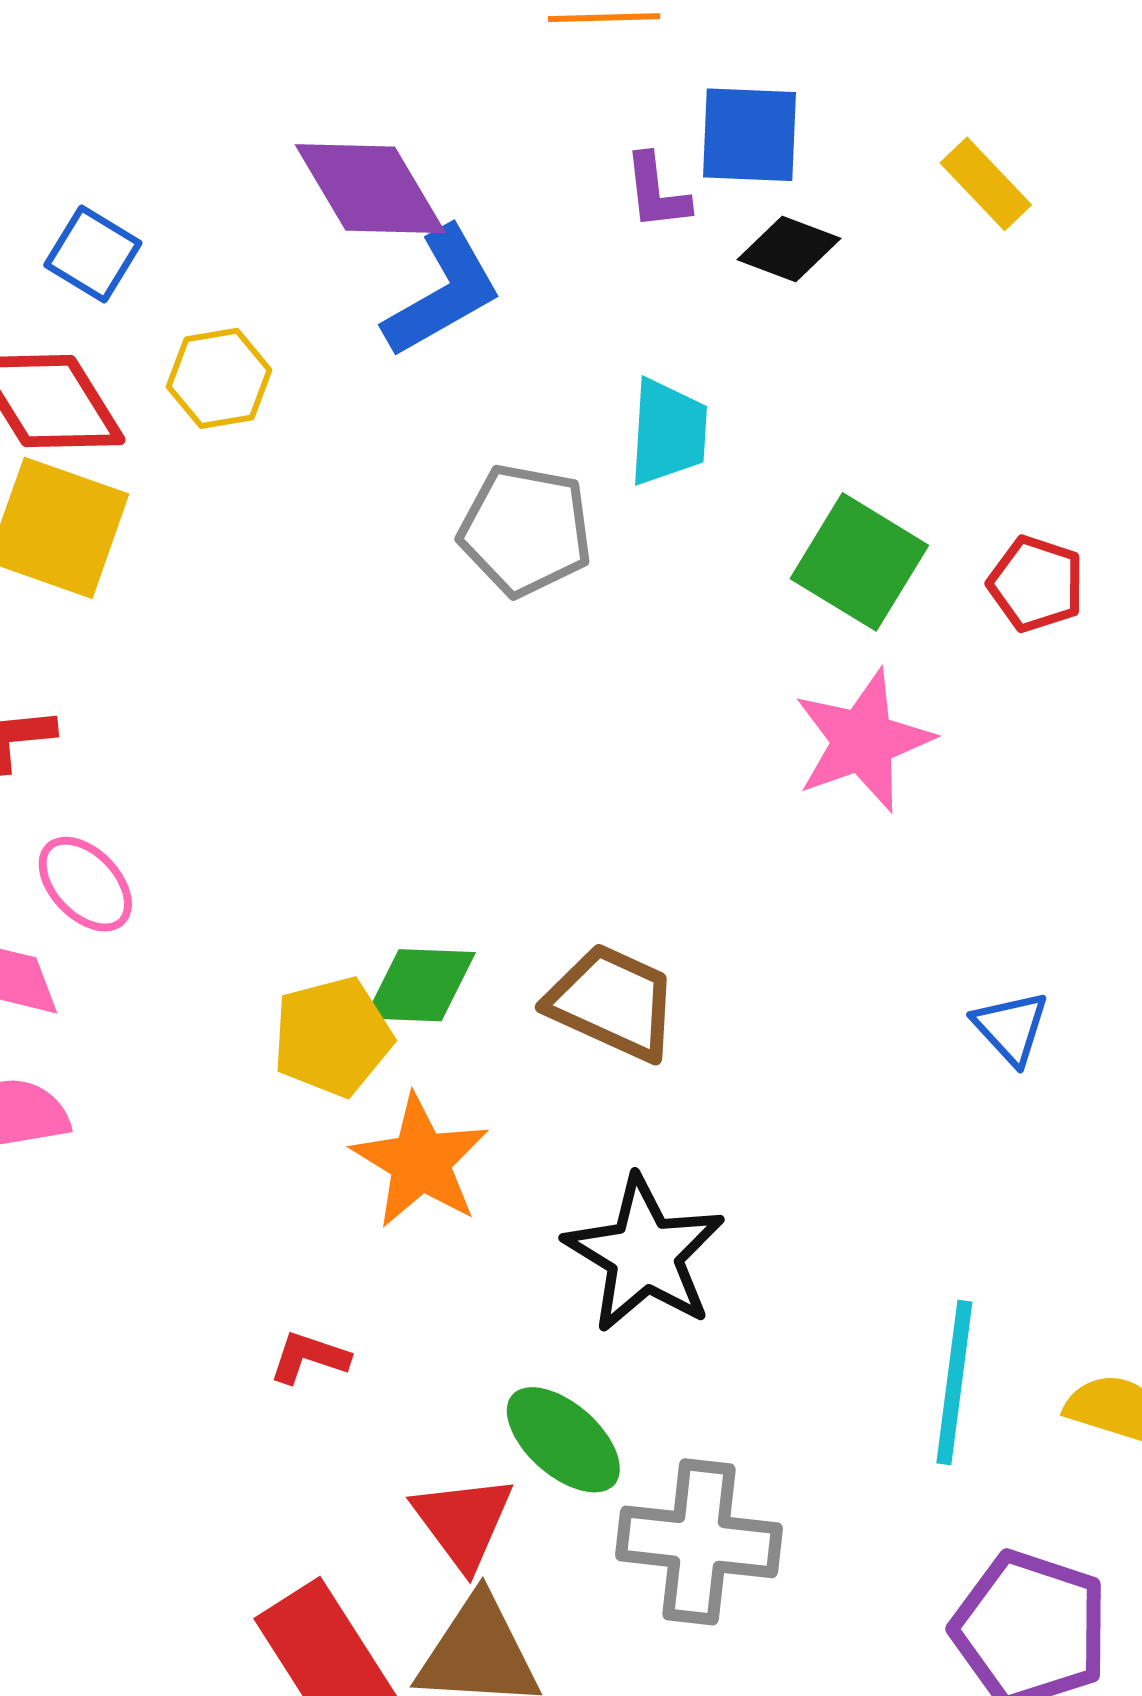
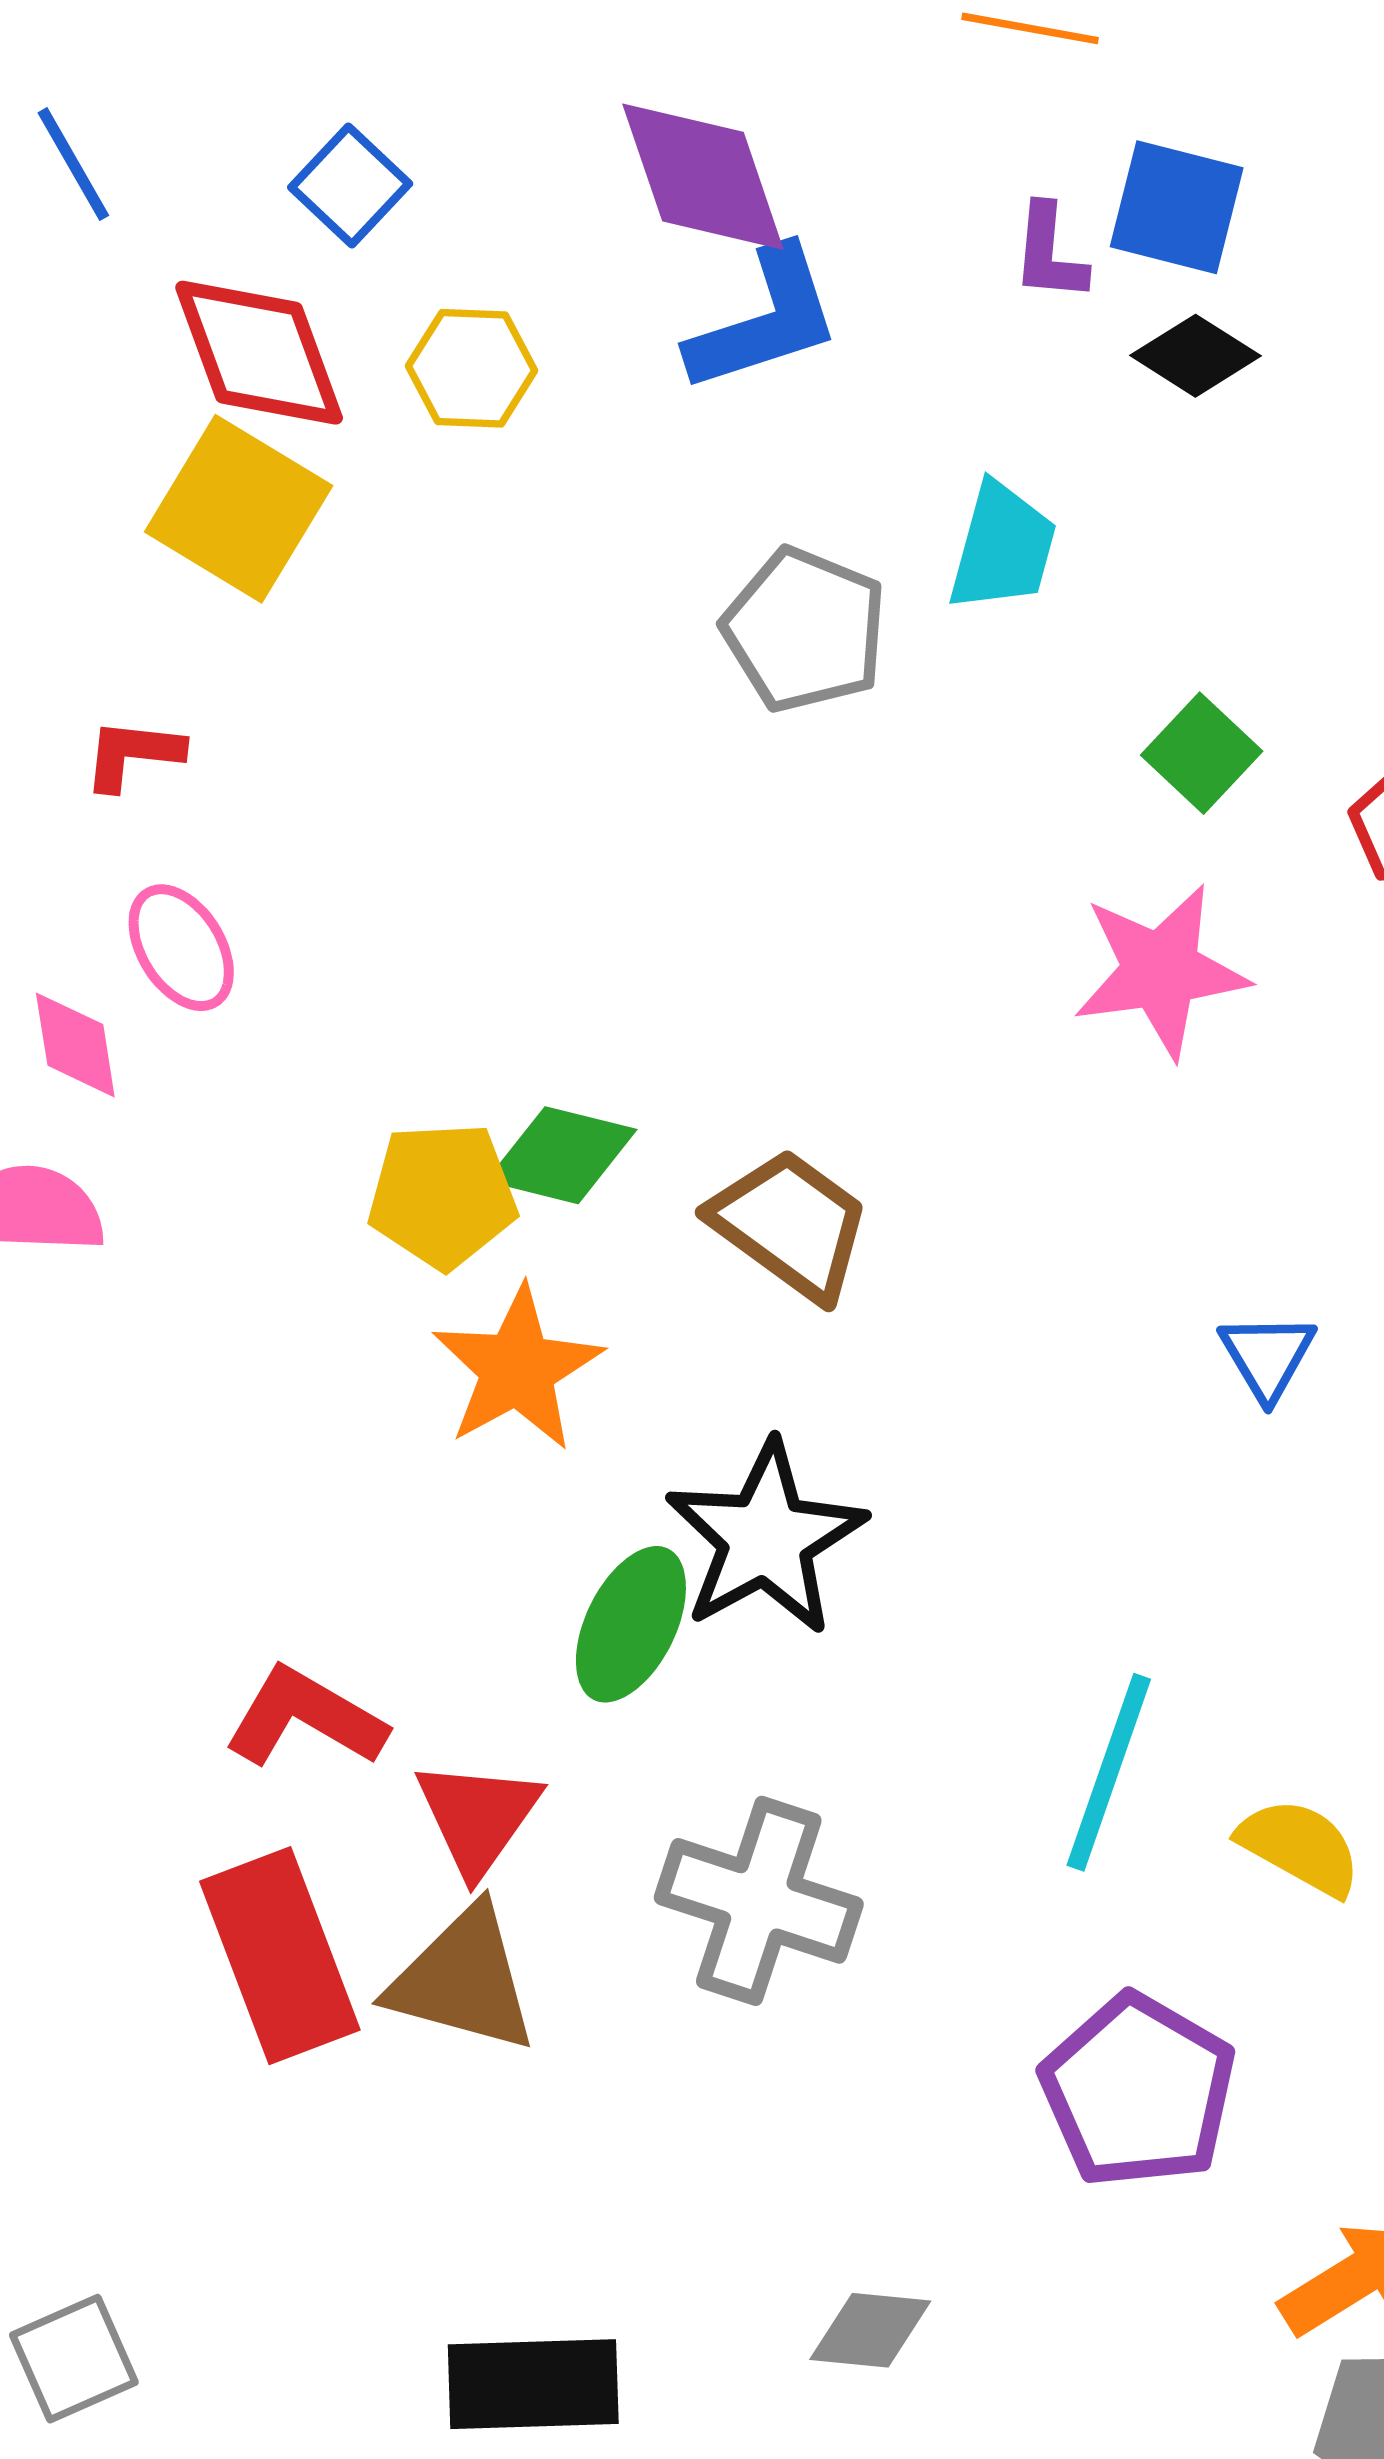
green square: (859, 562) -> (1202, 753), size x0.7
red L-shape: (309, 1357) -> (305, 1718), moved, size x1.6
green ellipse: (563, 1440) -> (631, 1624), moved, turned 63

